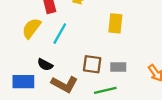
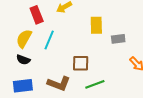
black semicircle: (45, 65) -> (23, 60), moved
gray rectangle: (118, 67) -> (118, 39), moved

